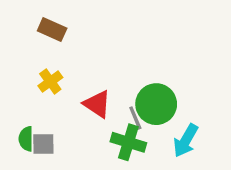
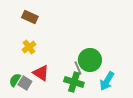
red triangle: (97, 104) -> (41, 73), moved
green semicircle: (26, 139) -> (15, 80), turned 32
gray square: (43, 144) -> (25, 83), turned 32

